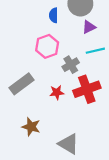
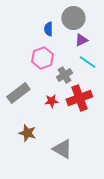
cyan line: (95, 51) -> (87, 62), turned 48

